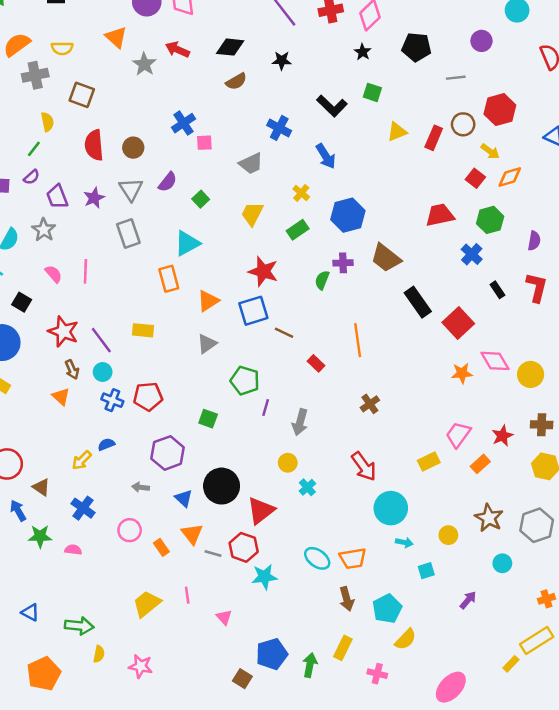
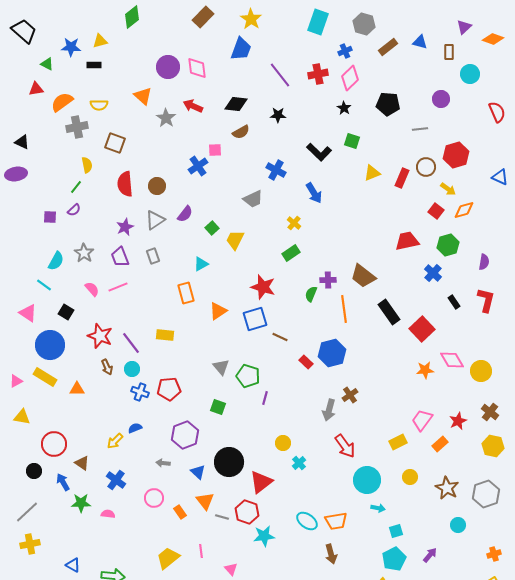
pink square: (204, 143) -> (215, 150), moved
gray triangle: (131, 189) -> (155, 220), turned 30
purple trapezoid: (57, 197) -> (120, 257), moved
yellow trapezoid: (252, 214) -> (235, 240), moved
blue hexagon: (348, 215) -> (332, 353), moved
gray rectangle: (128, 233) -> (153, 256), size x0.7
cyan triangle: (187, 243) -> (201, 264), size x0.7
pink line: (85, 271) -> (118, 287), turned 66
orange line: (358, 340) -> (344, 309), moved
gray triangle: (207, 344) -> (221, 367), moved, turned -36
orange triangle: (61, 397) -> (77, 389), moved, turned -42
gray arrow: (300, 422) -> (329, 410), moved
brown cross: (542, 425) -> (490, 412), turned 36
yellow circle: (448, 535) -> (410, 477), moved
cyan pentagon: (387, 609) -> (394, 559), moved

